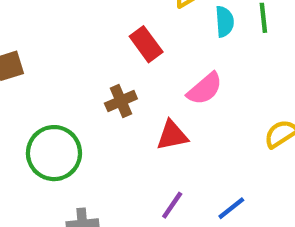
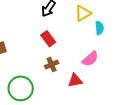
red rectangle: (146, 44) -> (48, 39), moved

